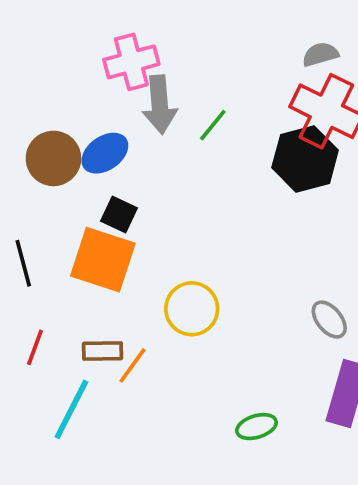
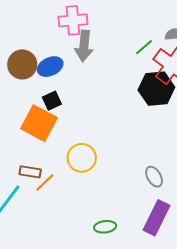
green line: (213, 125) -> (144, 47), moved
black square: (119, 215) -> (52, 101), turned 30

